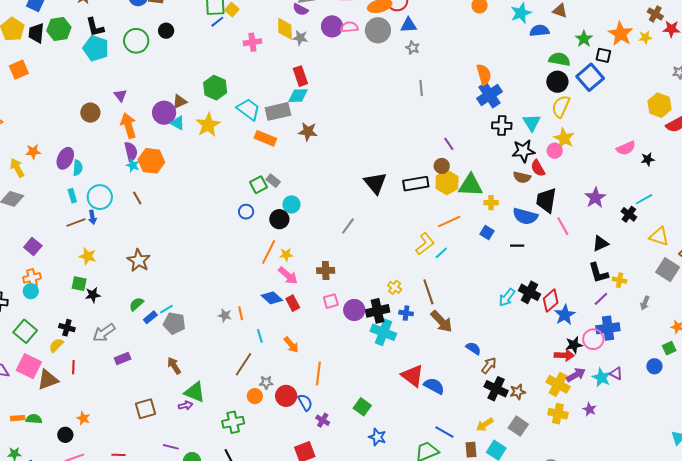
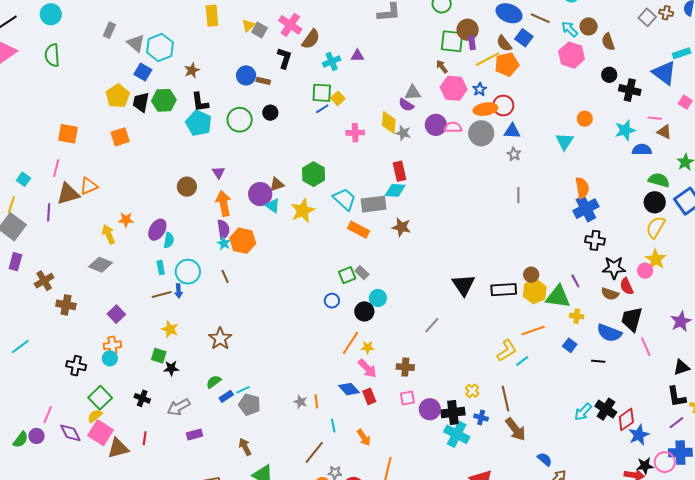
cyan triangle: (532, 123) -> (565, 141), moved
purple line: (449, 144) -> (575, 281), moved
yellow semicircle: (56, 345) -> (95, 416), moved

